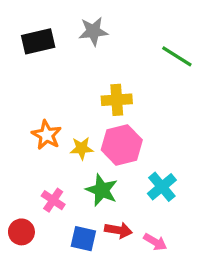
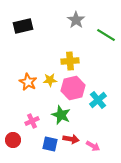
gray star: (93, 31) -> (76, 20), moved, turned -30
yellow star: (82, 148) -> (50, 80), moved
cyan cross: (162, 187) -> (98, 100), moved
pink cross: (53, 200) -> (32, 121), turned 32

